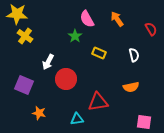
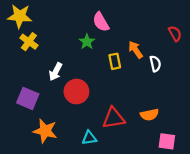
orange arrow: (117, 19) -> (136, 50), moved
yellow rectangle: (99, 53) -> (115, 61), turned 56
orange semicircle: (131, 87) -> (149, 115), moved
orange star: (39, 113) -> (45, 131), size x1.5

